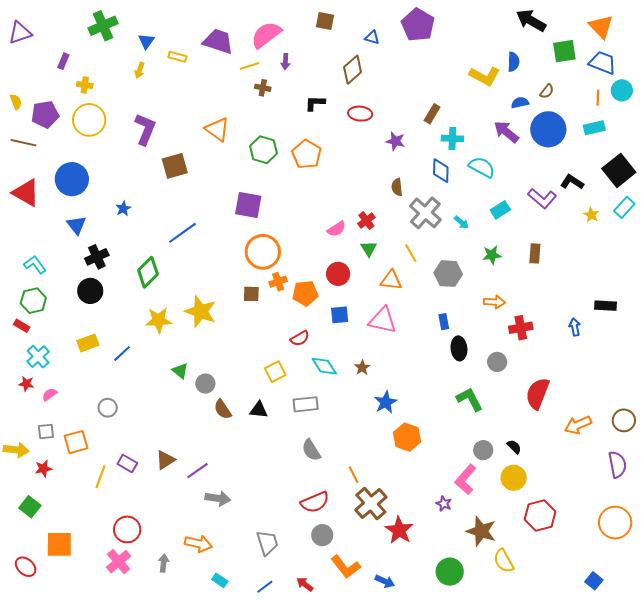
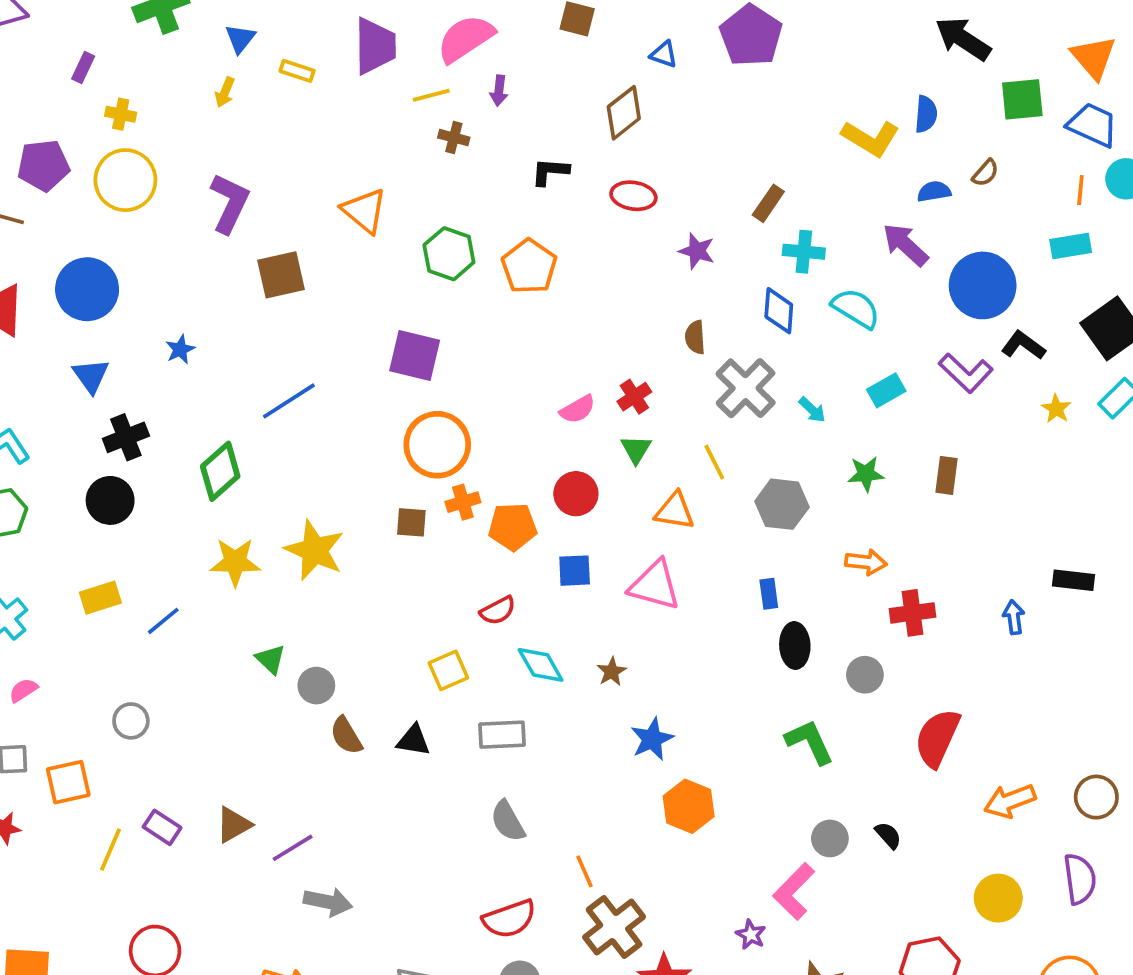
purple trapezoid: (218, 41) -> (375, 46), turned 68
blue circle: (548, 129) -> (983, 285), moved
yellow circle: (514, 478) -> (998, 898), moved

